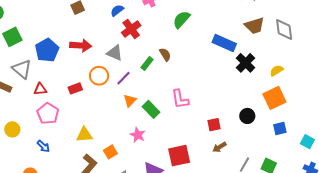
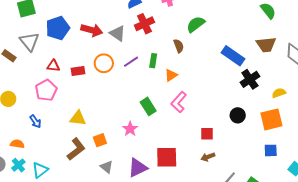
gray triangle: (115, 53) -> (117, 33), moved
brown semicircle: (165, 54) -> (179, 46), moved
green rectangle: (147, 63) -> (153, 61), turned -40
purple line: (123, 78) -> (131, 62), moved
red triangle: (40, 89) -> (53, 66), moved
pink L-shape: (180, 99) -> (179, 102), turned 40
orange triangle: (130, 101) -> (171, 75), moved
black circle: (247, 116) -> (238, 115), moved

